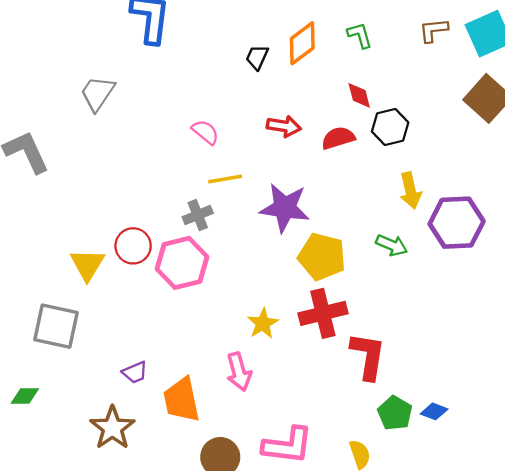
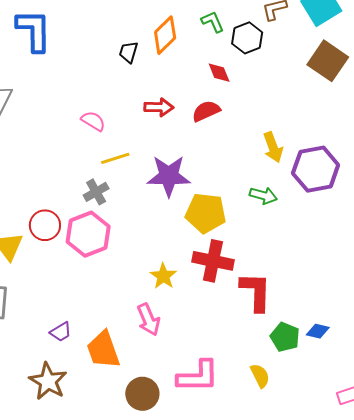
black hexagon: (390, 127) -> (247, 38), moved
red cross: (323, 313) -> (213, 261), turned 33

